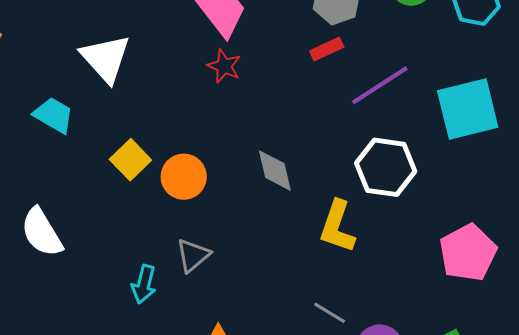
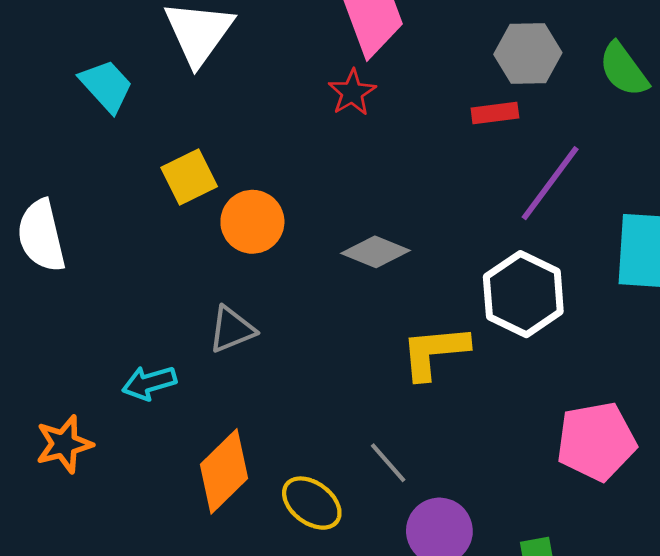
purple line: (380, 85) -> (550, 183), turned -38
gray diamond: (275, 171) -> (375, 252), turned -72
yellow L-shape: (337, 227) -> (434, 352), turned 48
cyan arrow: (144, 284) -> (149, 383), moved, turned 42

